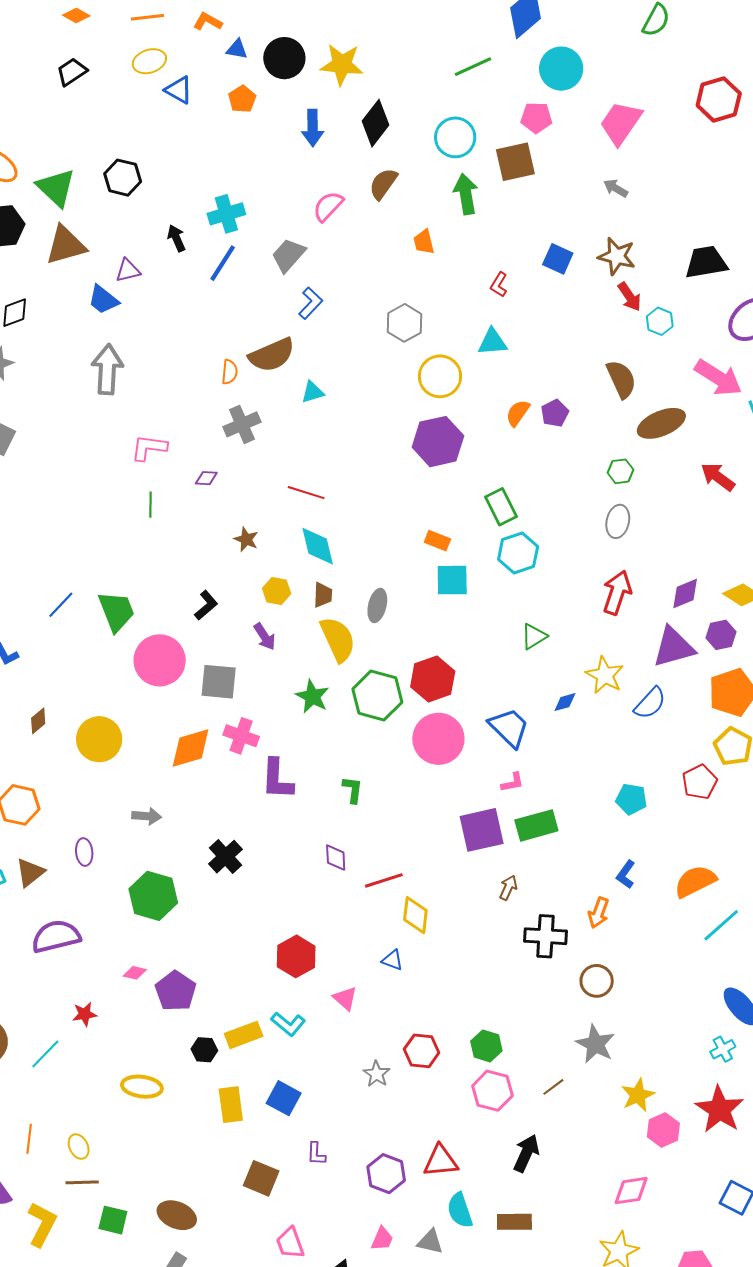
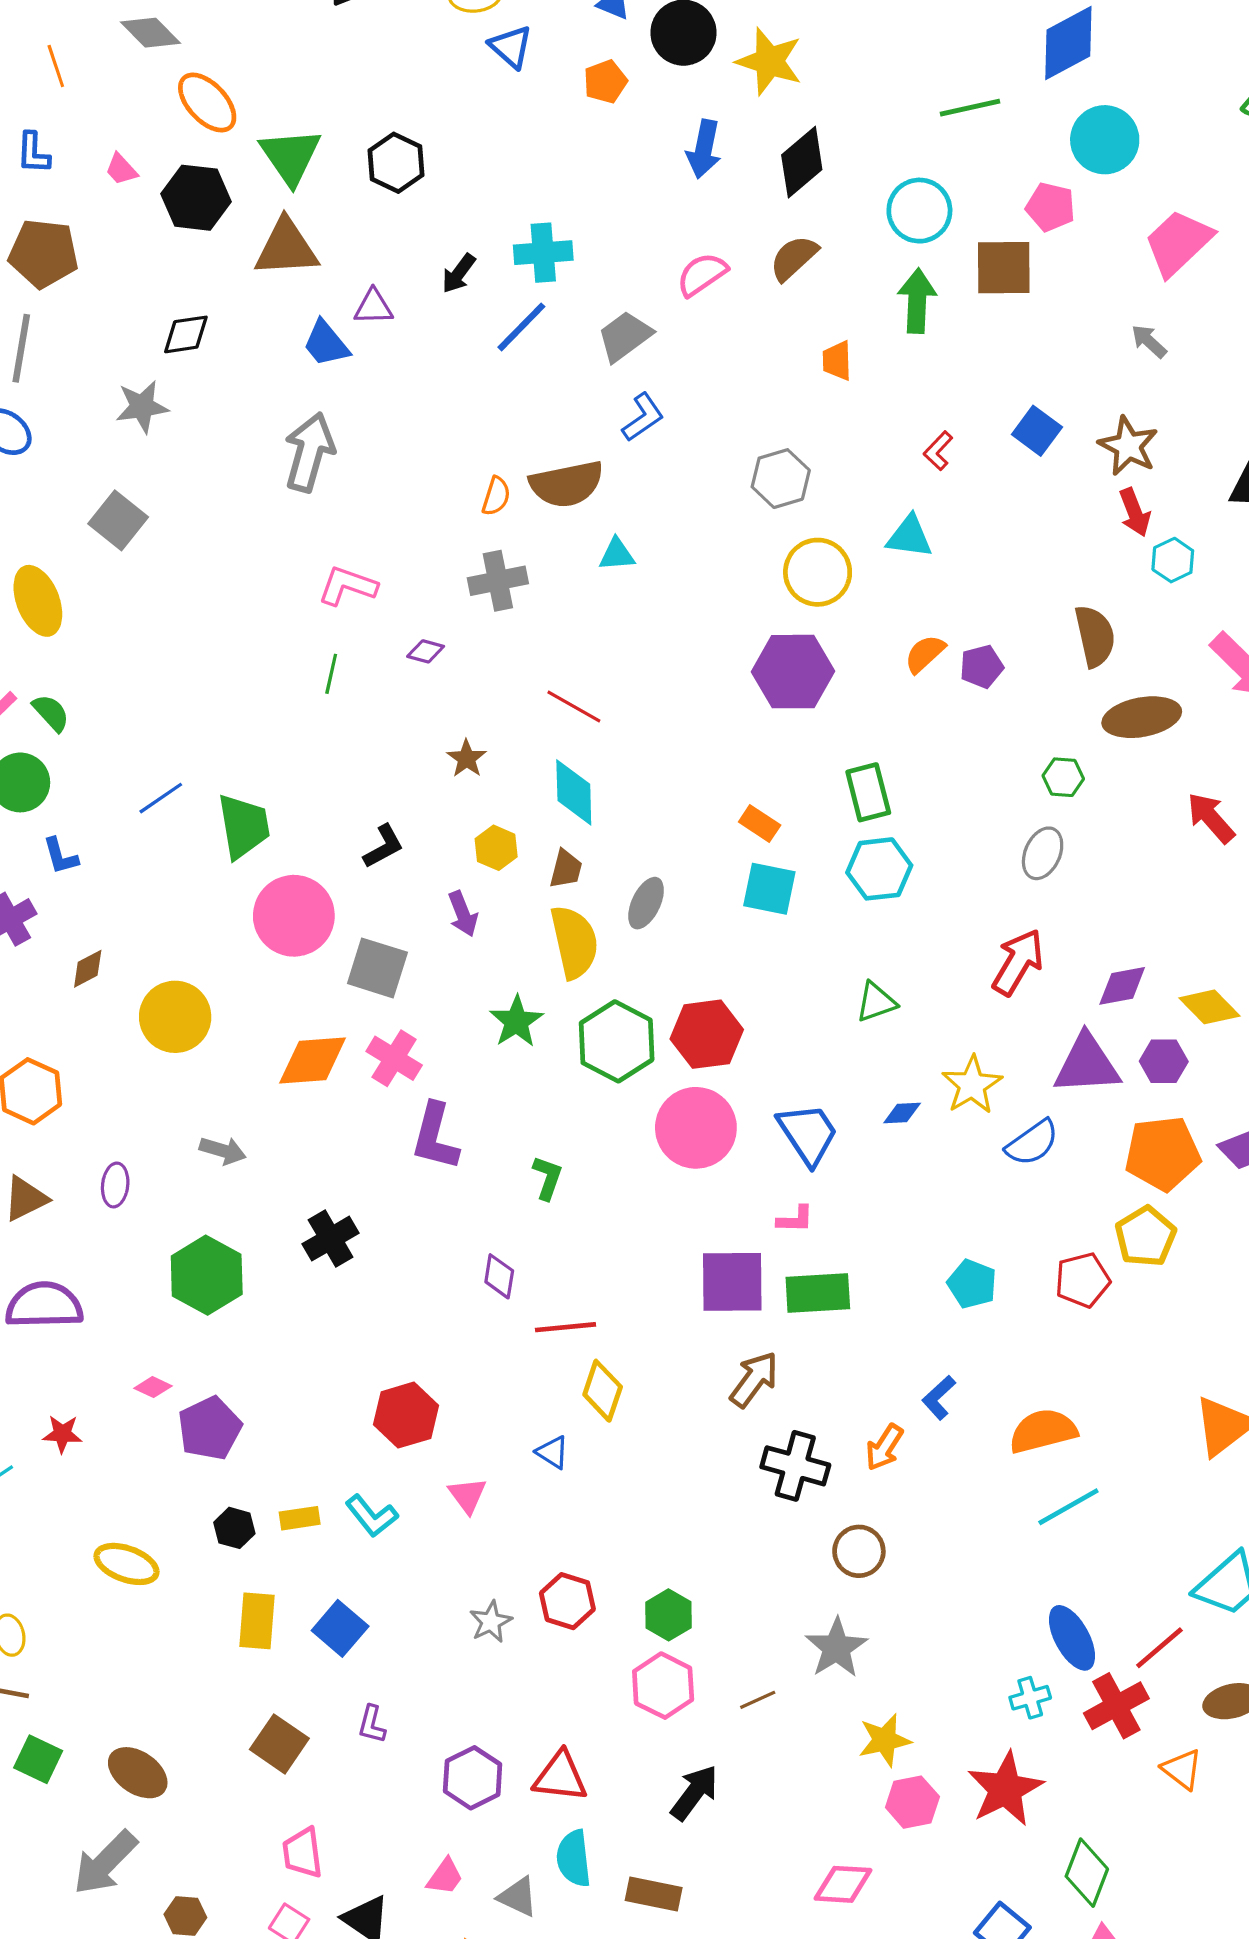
black arrow: (176, 238) -> (459, 273), turned -132
brown arrow: (508, 888) -> (754, 1379), size x1.5
yellow rectangle: (244, 1035) -> (300, 1518), size x0.7

